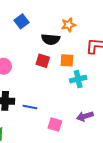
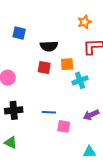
blue square: (22, 21) -> (19, 33), turned -32
orange star: (68, 25) -> (85, 22), moved
blue line: (30, 107) -> (49, 112), moved

